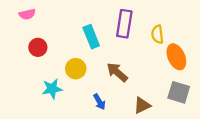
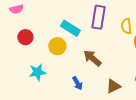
cyan rectangle: (91, 37) -> (70, 28), turned -36
yellow circle: (76, 69) -> (57, 46), moved

